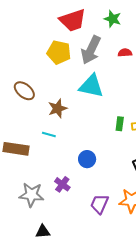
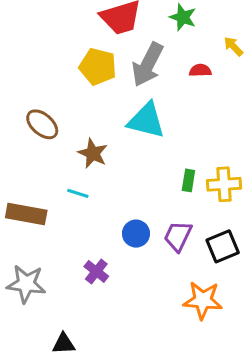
brown star: (58, 108) -> (93, 153), turned -30
gray star: (31, 195) -> (26, 284), moved
purple trapezoid: (100, 204) -> (178, 236), moved

